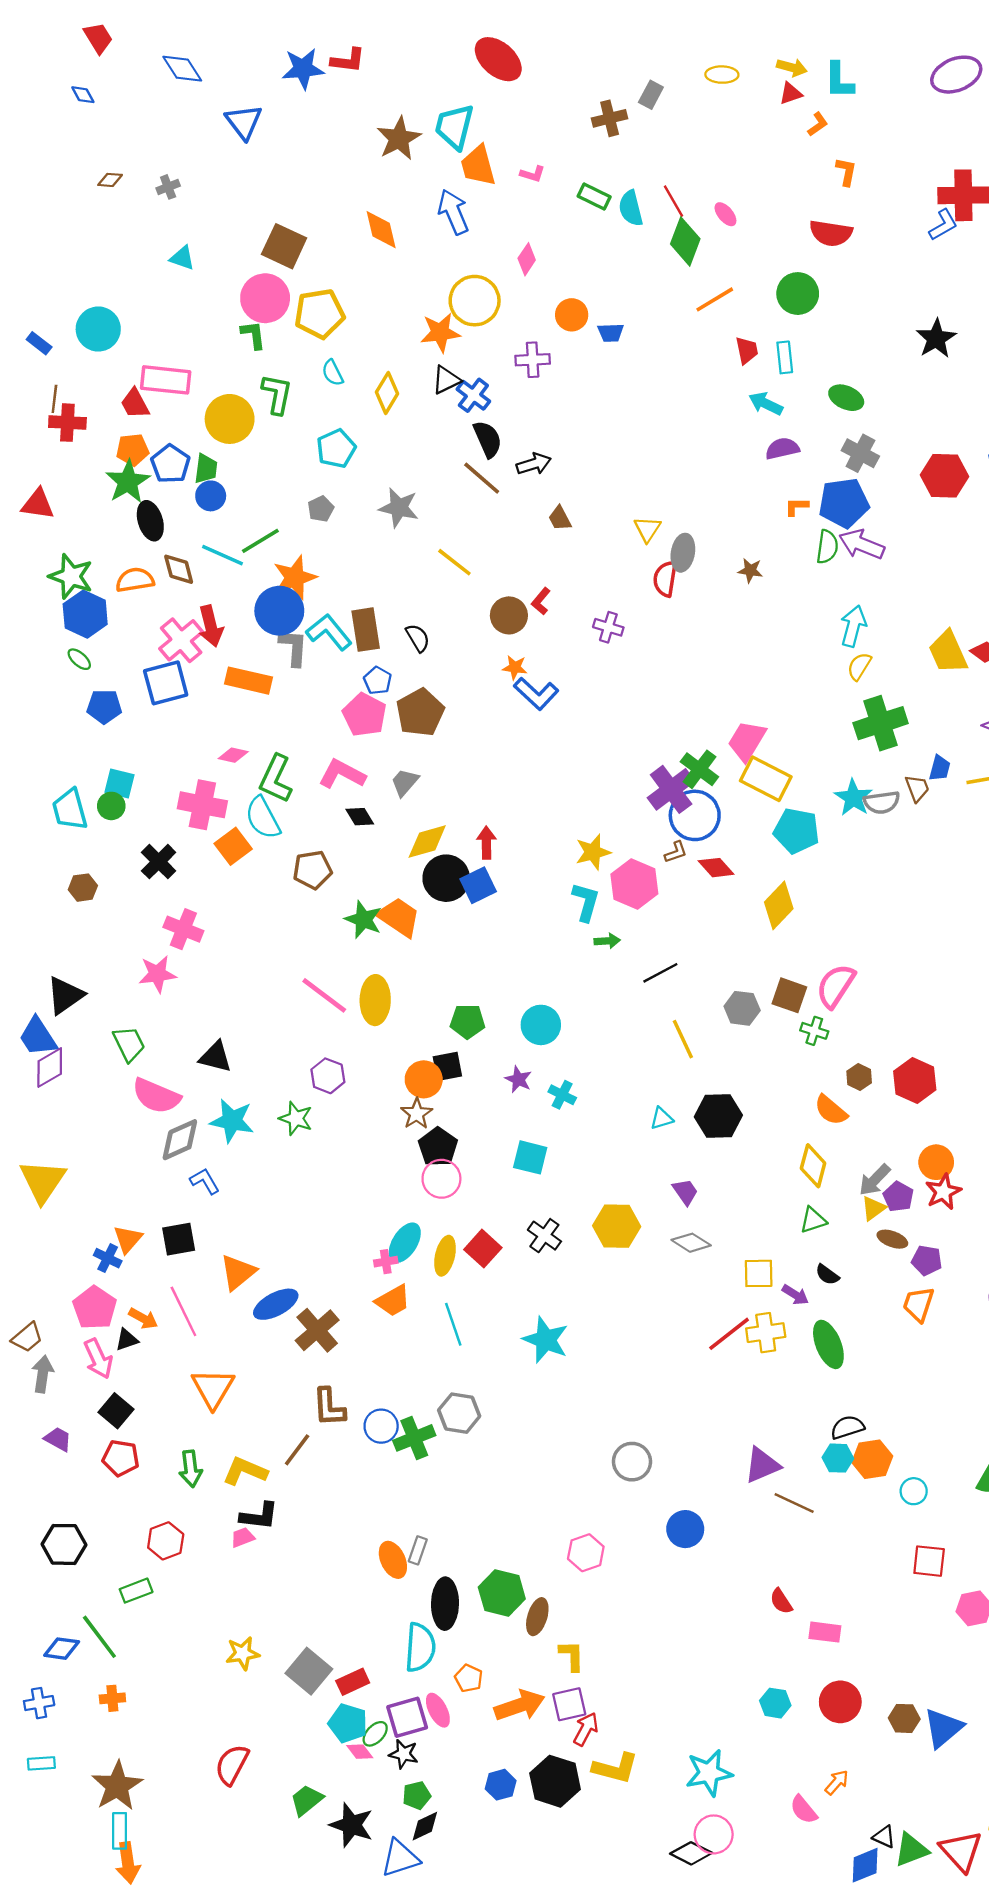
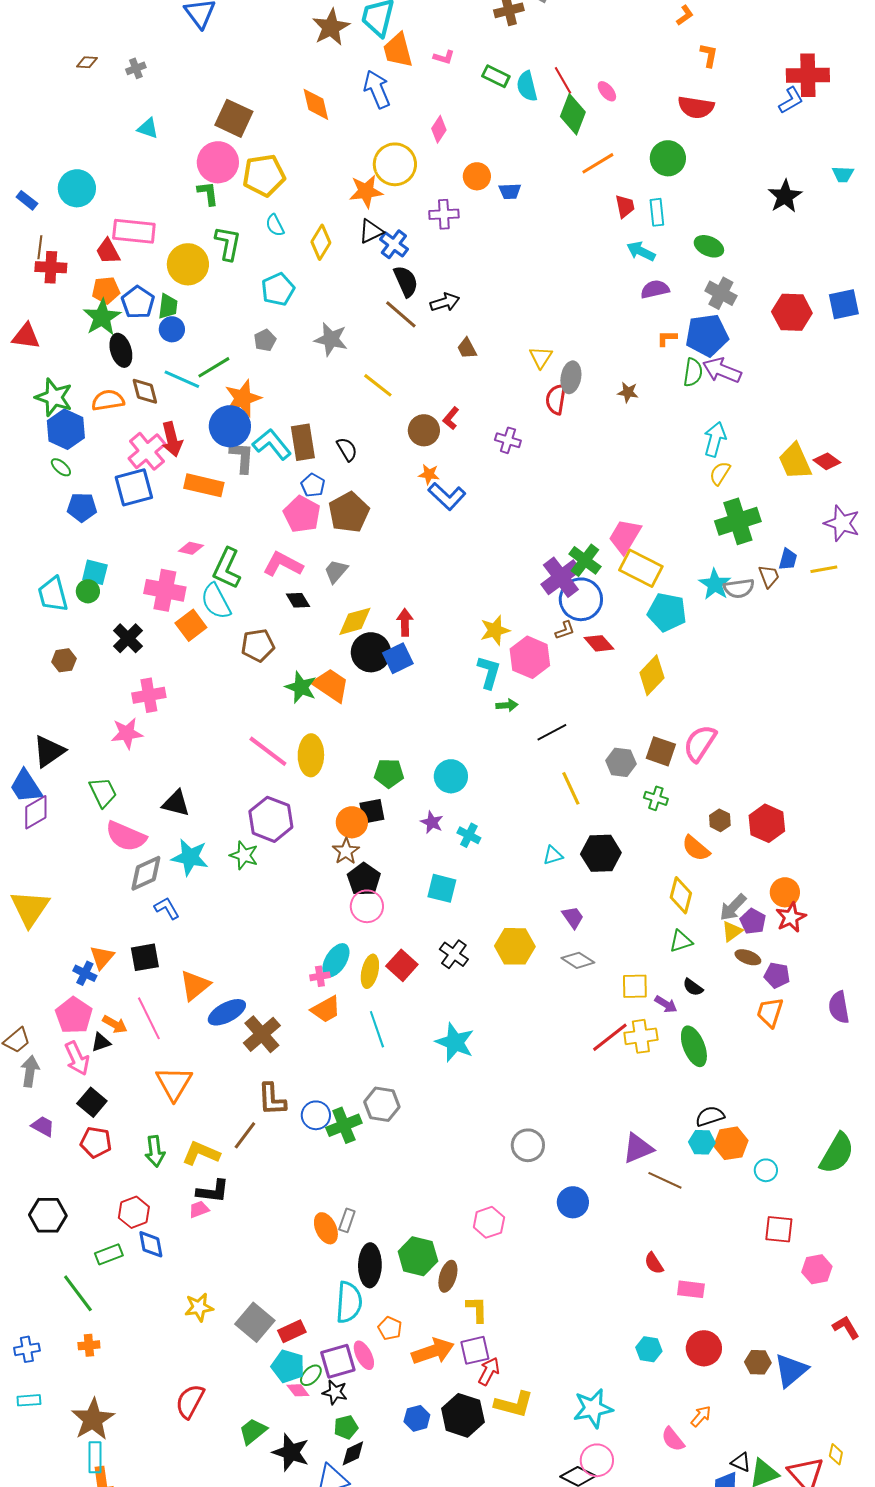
pink cross: (183, 929) -> (149, 695), turned -32
green cross: (814, 1031) -> (656, 798), moved
purple hexagon: (328, 1076) -> (271, 819), size x1.5
blue diamond: (62, 1649) -> (151, 1244), moved, turned 72

